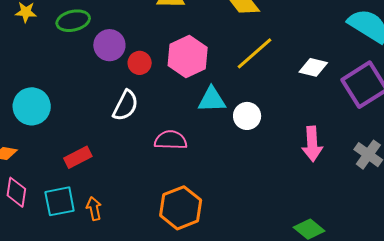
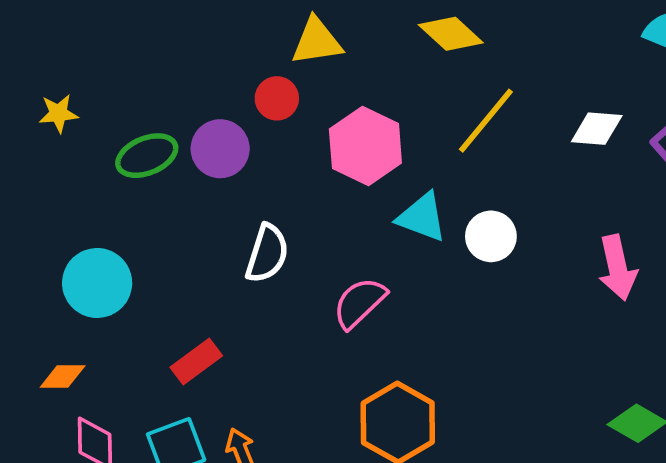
green ellipse: (73, 21) -> (147, 156), moved
red circle: (140, 63) -> (277, 98), moved
cyan triangle: (212, 100) -> (422, 217), turned 32
pink semicircle: (171, 140) -> (359, 303), turned -36

